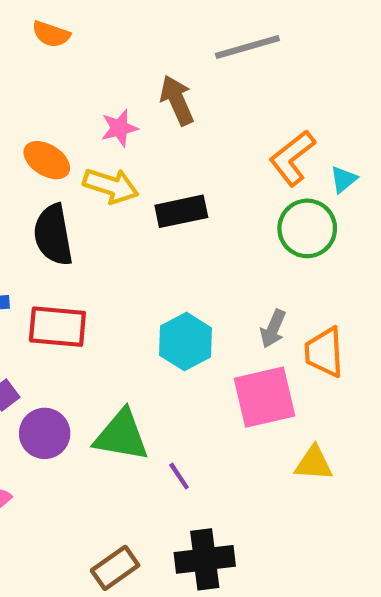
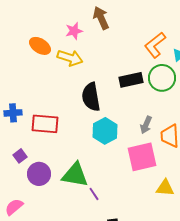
black rectangle: (181, 211) -> (131, 80), moved
black semicircle: (53, 235) -> (91, 97), moved
purple line: (179, 476) -> (94, 194), moved

